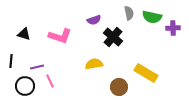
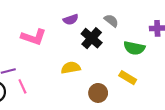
gray semicircle: (129, 13) -> (111, 21), moved, turned -40
green semicircle: (152, 17) -> (134, 48), moved
yellow rectangle: (146, 73) -> (128, 78), size x0.7

